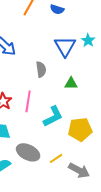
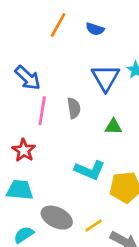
pink line: (28, 101) -> (42, 111), moved
cyan L-shape: (53, 116) -> (90, 170), turned 50

